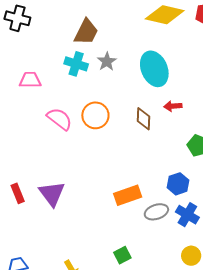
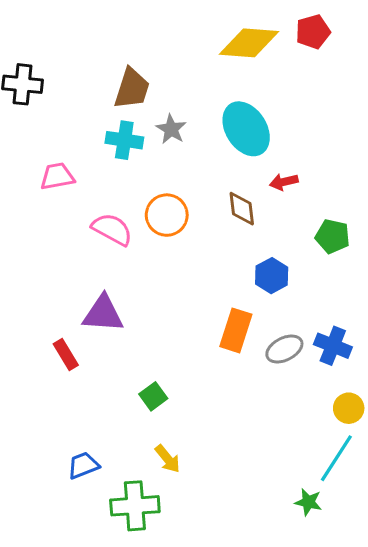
blue hexagon: (178, 184) -> (272, 276), moved
purple triangle: (52, 194) -> (103, 314), moved, turned -40
orange rectangle: (128, 195) -> (236, 330), turned -44
green square: (122, 255) -> (153, 396), moved

